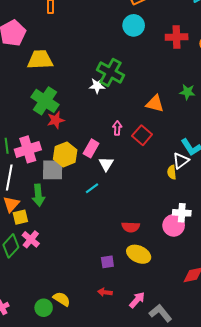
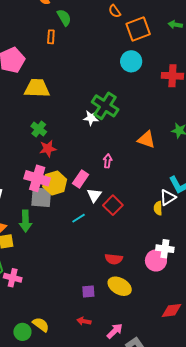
green cross: (45, 101) -> (39, 129), size x0.6
red square: (142, 135) -> (113, 205), moved
pink cross: (28, 149) -> (37, 178), moved, turned 30
pink cross: (31, 239) -> (13, 278), moved, turned -30

